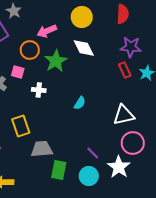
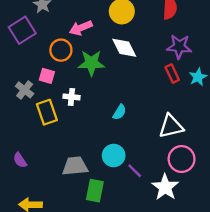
green star: (56, 61) -> (91, 63), turned 30
yellow rectangle: (21, 126) -> (47, 112), moved
cyan circle: (89, 176) -> (114, 156), moved

